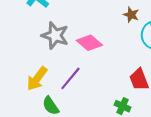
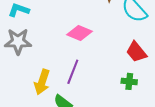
gray star: (55, 35) -> (18, 41), moved

